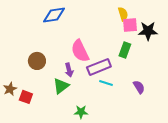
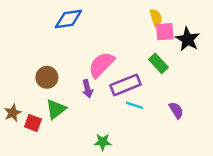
black star: (148, 31) -> (188, 39), turned 30
green rectangle: (125, 50) -> (158, 63), turned -63
pink semicircle: (80, 51) -> (101, 65), turned 70
green triangle: (61, 86) -> (56, 109), moved

